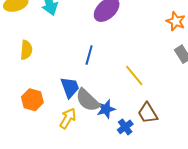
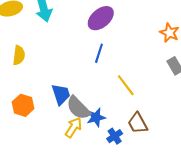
blue line: (89, 55) -> (99, 53), moved
yellow arrow: (68, 118) -> (73, 127), moved

